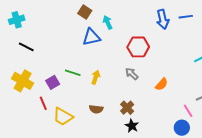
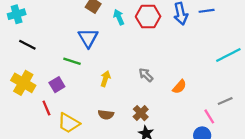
blue triangle: (91, 37) -> (88, 38), moved, turned -48
red hexagon: (138, 47) -> (148, 16), moved
green line: (73, 73) -> (72, 61), moved

